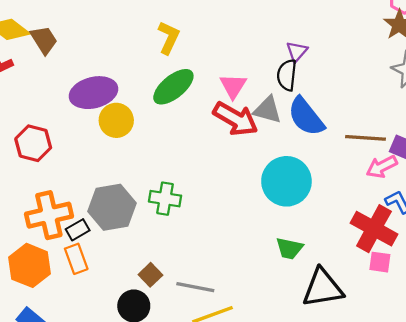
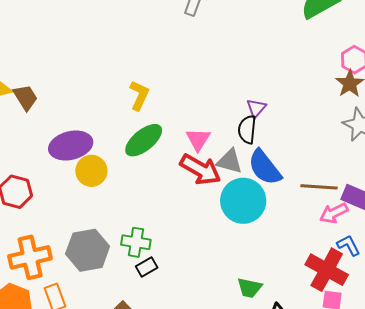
cyan circle: (286, 181) -> (243, 201), moved
black rectangle: (78, 230) -> (147, 267), moved

